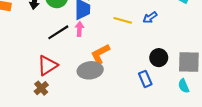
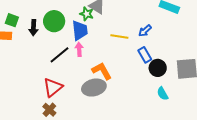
orange L-shape: (100, 54) -> (102, 71), turned 95
blue rectangle: (145, 79) -> (145, 55), moved
cyan semicircle: (184, 86) -> (163, 94), moved

